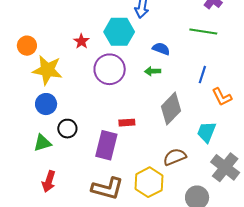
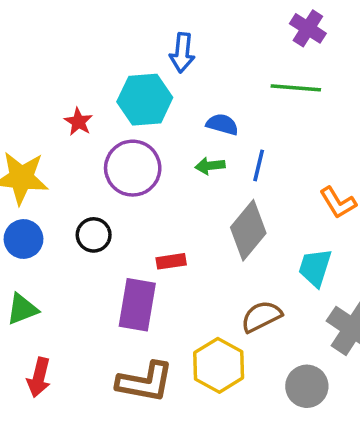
blue line: (202, 75) -> (259, 165), moved
black circle: (67, 129) -> (94, 235), moved

